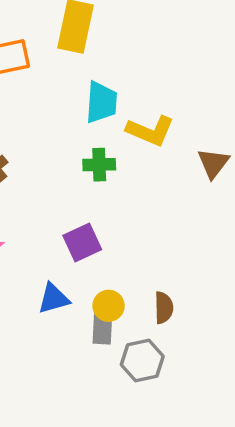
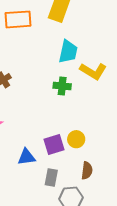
purple square: (82, 242) -> (54, 144), moved
yellow circle: (109, 306) -> (76, 139), moved

